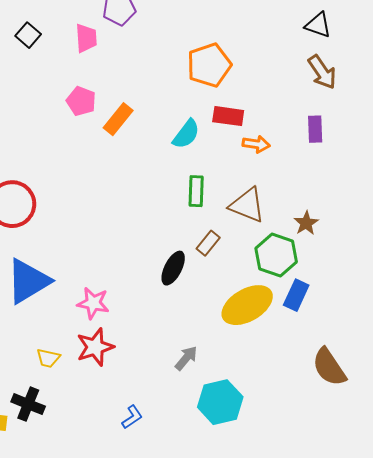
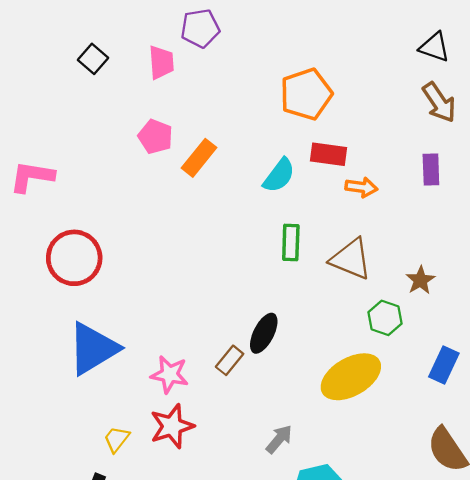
brown rectangle: (208, 243) -> (230, 360), moved
green hexagon: (276, 255) -> (385, 318), size x0.7
blue rectangle: (296, 295) -> (444, 365), moved
yellow trapezoid: (48, 358) -> (117, 439), turned 115

